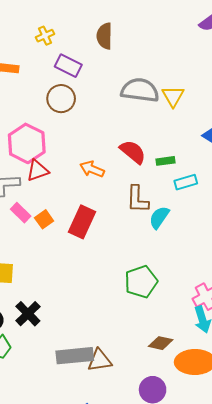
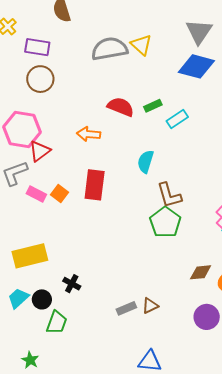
brown L-shape: (137, 199) -> (169, 195), moved
cyan semicircle: (159, 217) -> (146, 162), moved
black cross: (28, 314) -> (72, 284), size x0.7
gray rectangle: (75, 356) -> (126, 308), size x0.6
brown triangle: (100, 360) -> (150, 306), size x0.7

